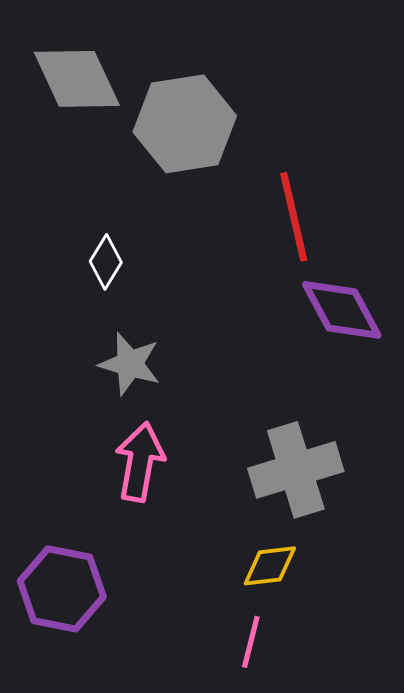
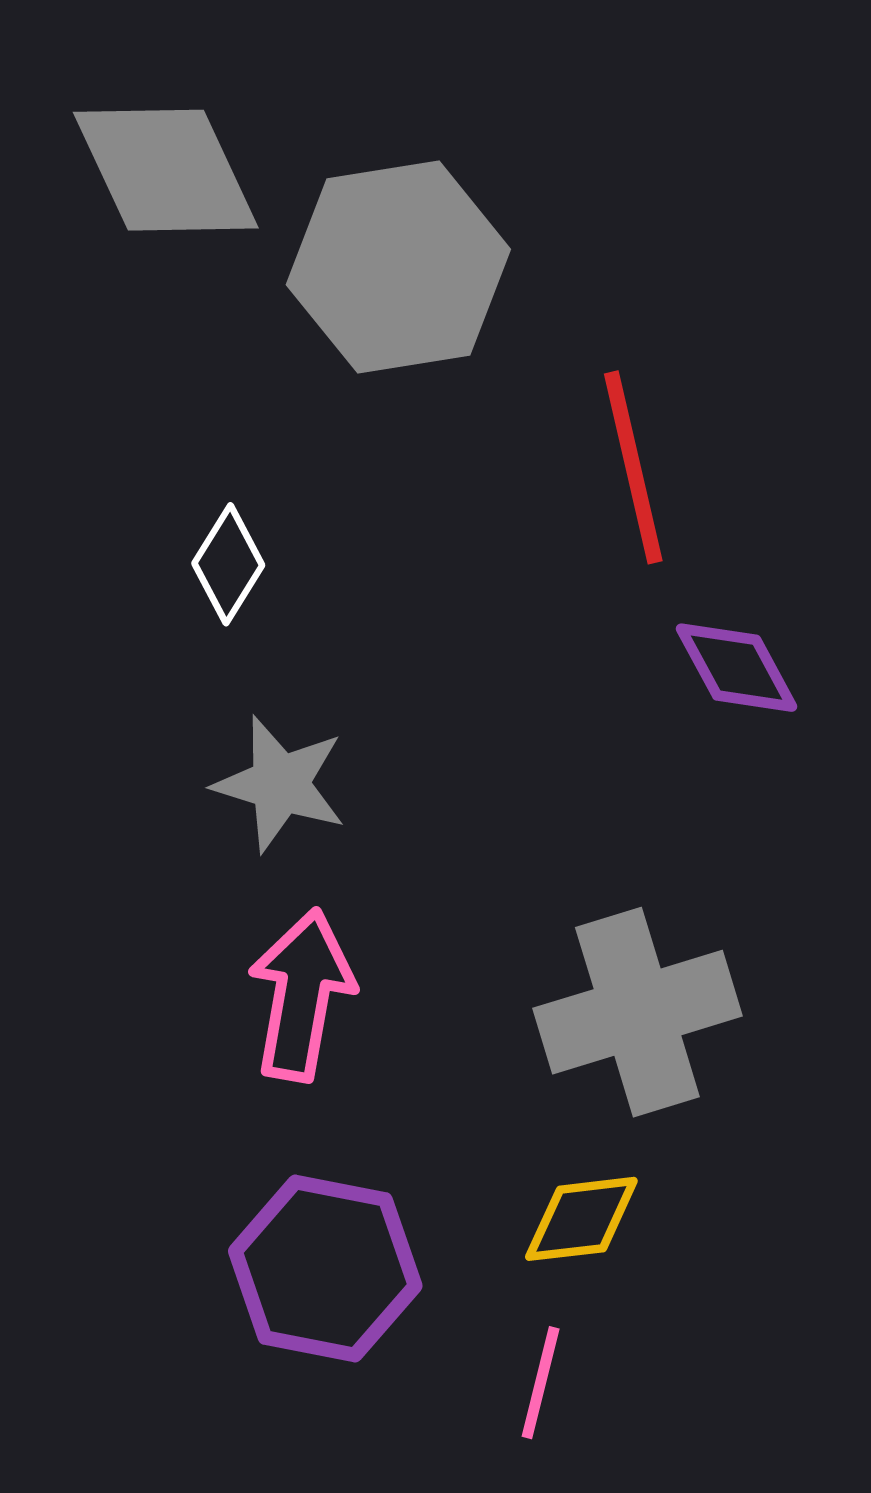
purple diamond: (342, 310) -> (737, 668), size x0.7
purple hexagon: (62, 589) -> (325, 1268), moved

